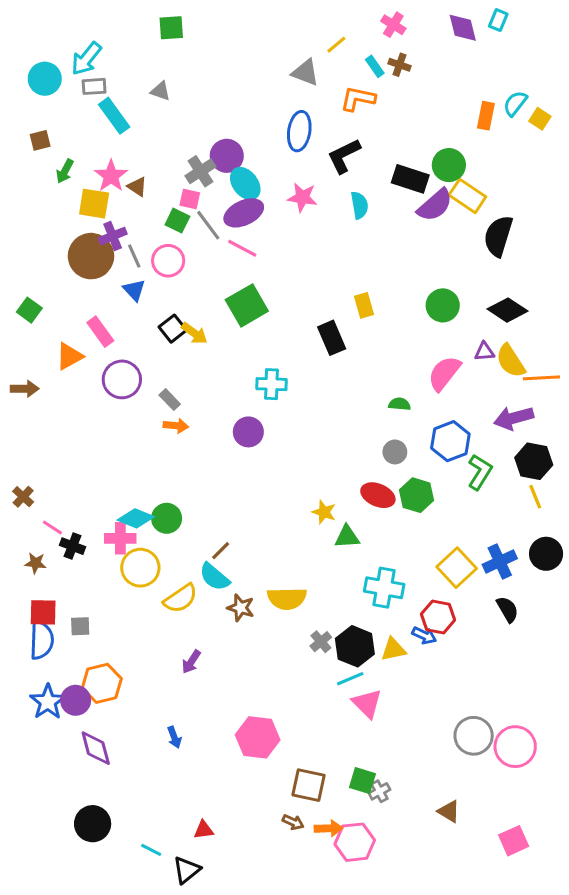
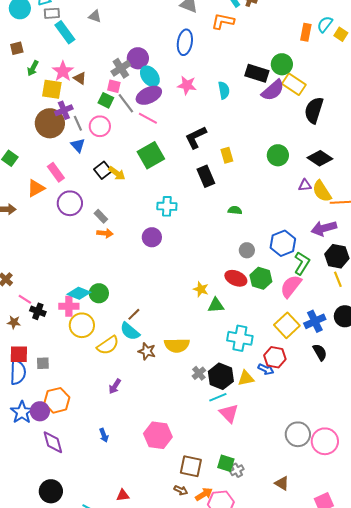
black L-shape: (344, 156) -> (196, 137), moved
pink semicircle: (444, 373) -> (291, 286), moved
green semicircle: (400, 404) -> (235, 210), moved
orange arrow: (329, 828) -> (204, 494), turned -30

